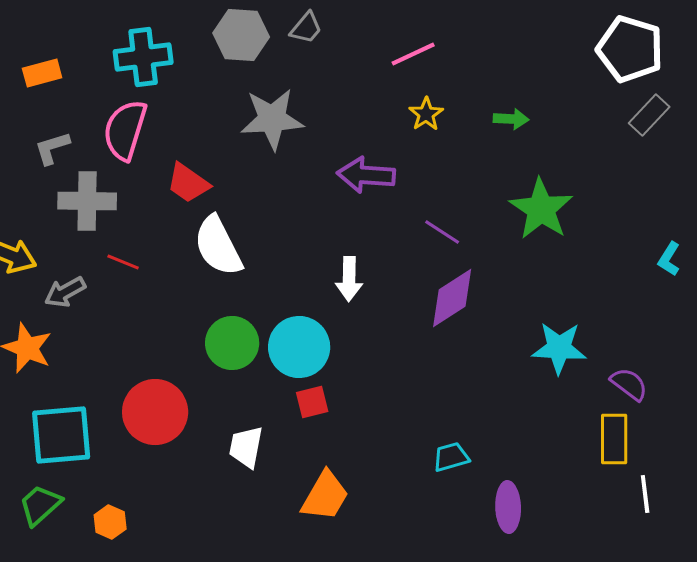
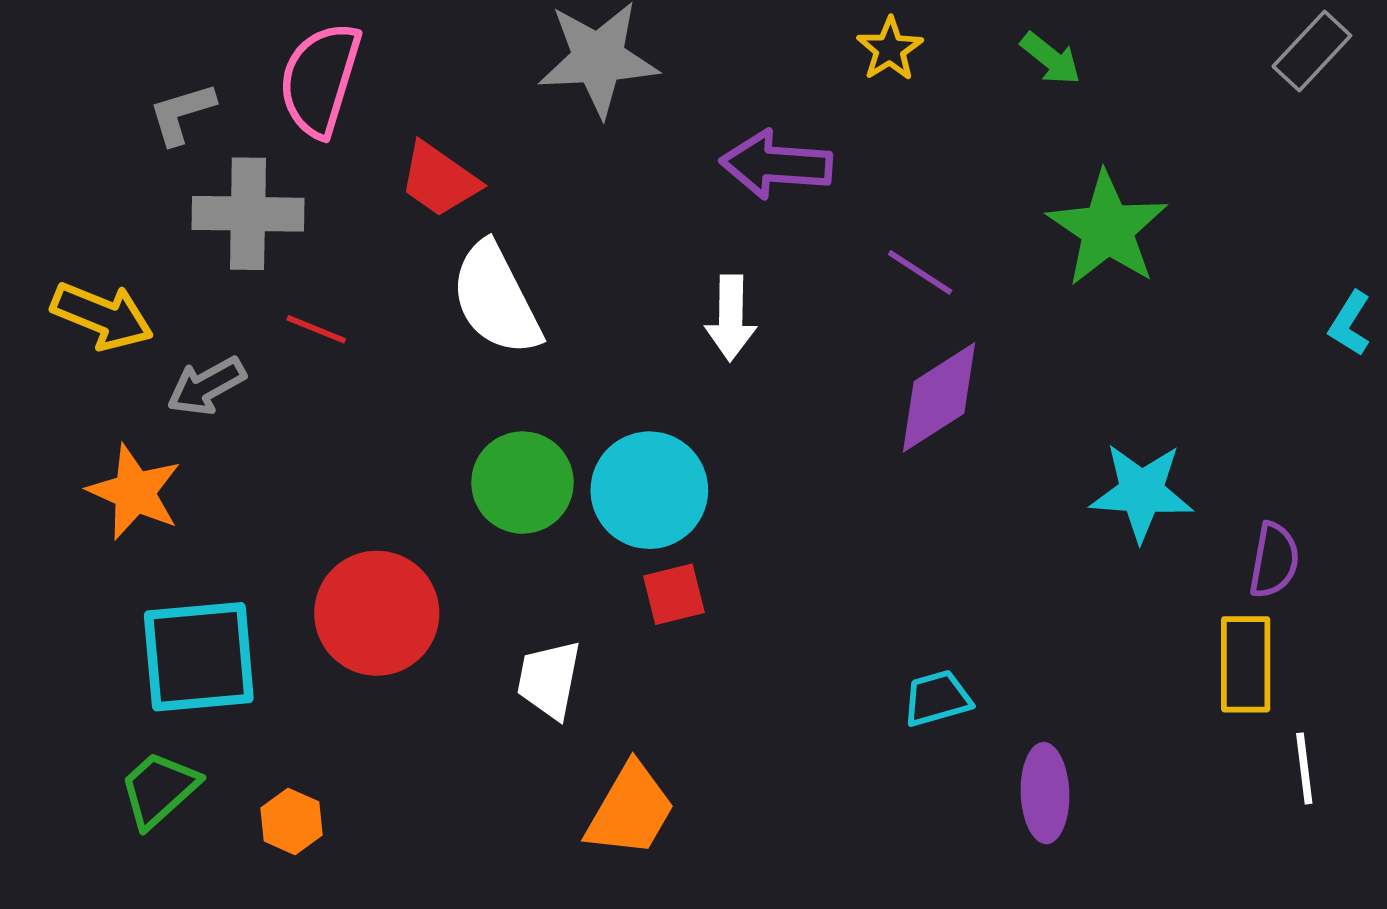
green arrow: (511, 119) -> (1051, 59), turned 36
white arrow: (349, 279) -> (731, 318), moved
purple semicircle: (629, 384) -> (1274, 560), turned 63
orange trapezoid: (325, 496) -> (630, 810), moved

